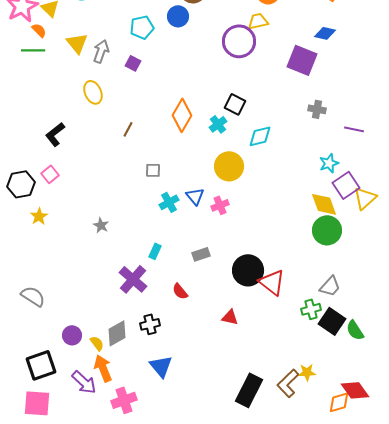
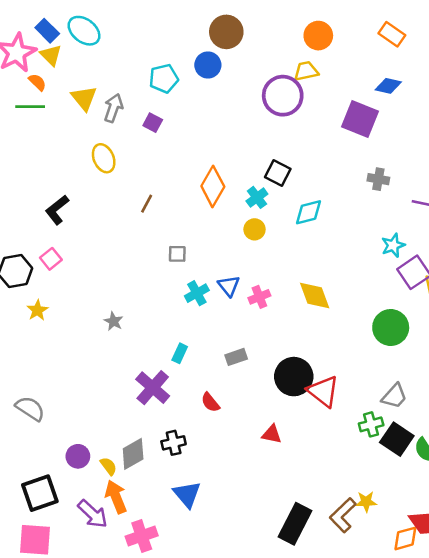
yellow circle: (229, 166) -> (255, 229), moved, size x0.6
yellow diamond: (324, 204) -> (315, 296), moved

